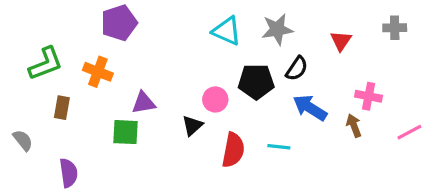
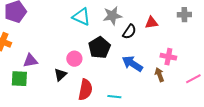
red triangle: (341, 41) -> (151, 23), turned 48
black semicircle: (297, 68) -> (129, 32), moved
black pentagon: (256, 82) -> (99, 48), turned -30
cyan line: (279, 147) -> (114, 97), moved

